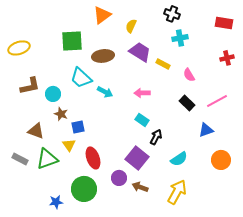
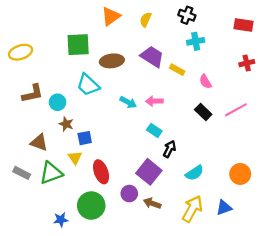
yellow semicircle: (131, 26) -> (146, 20), moved
cyan arrow: (105, 92) -> (128, 102), moved
blue triangle: (206, 130) -> (224, 208), moved

